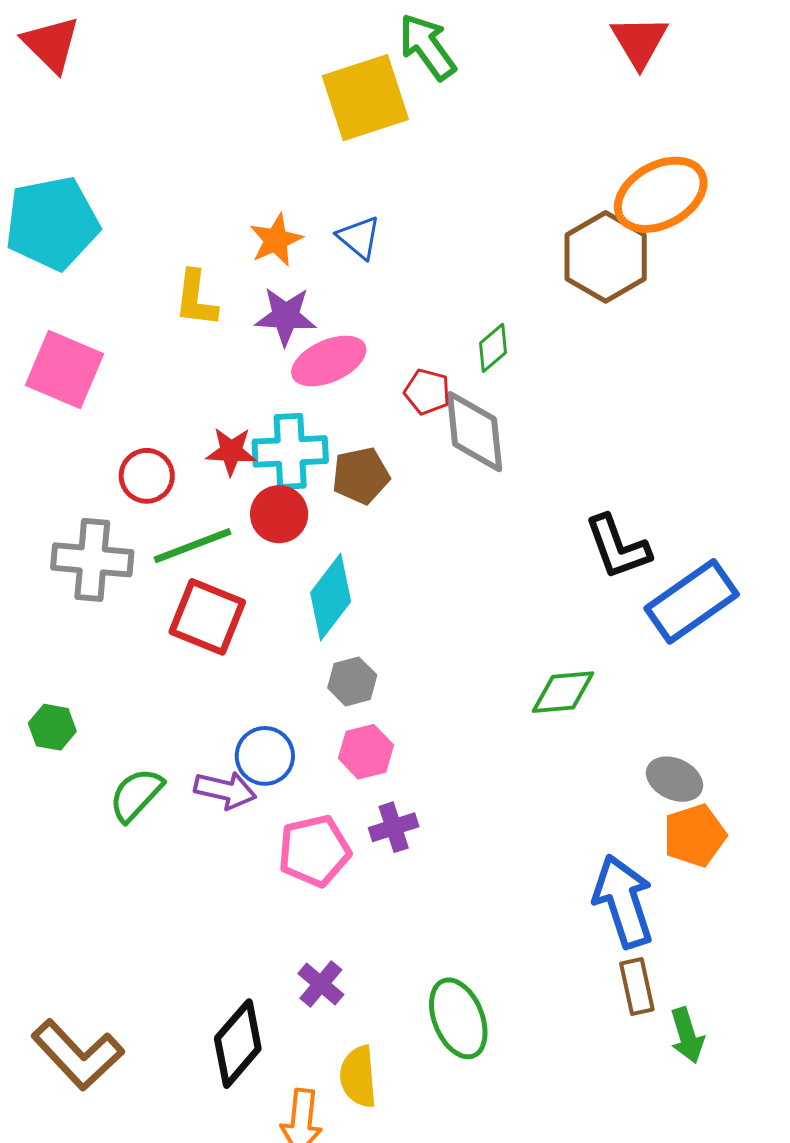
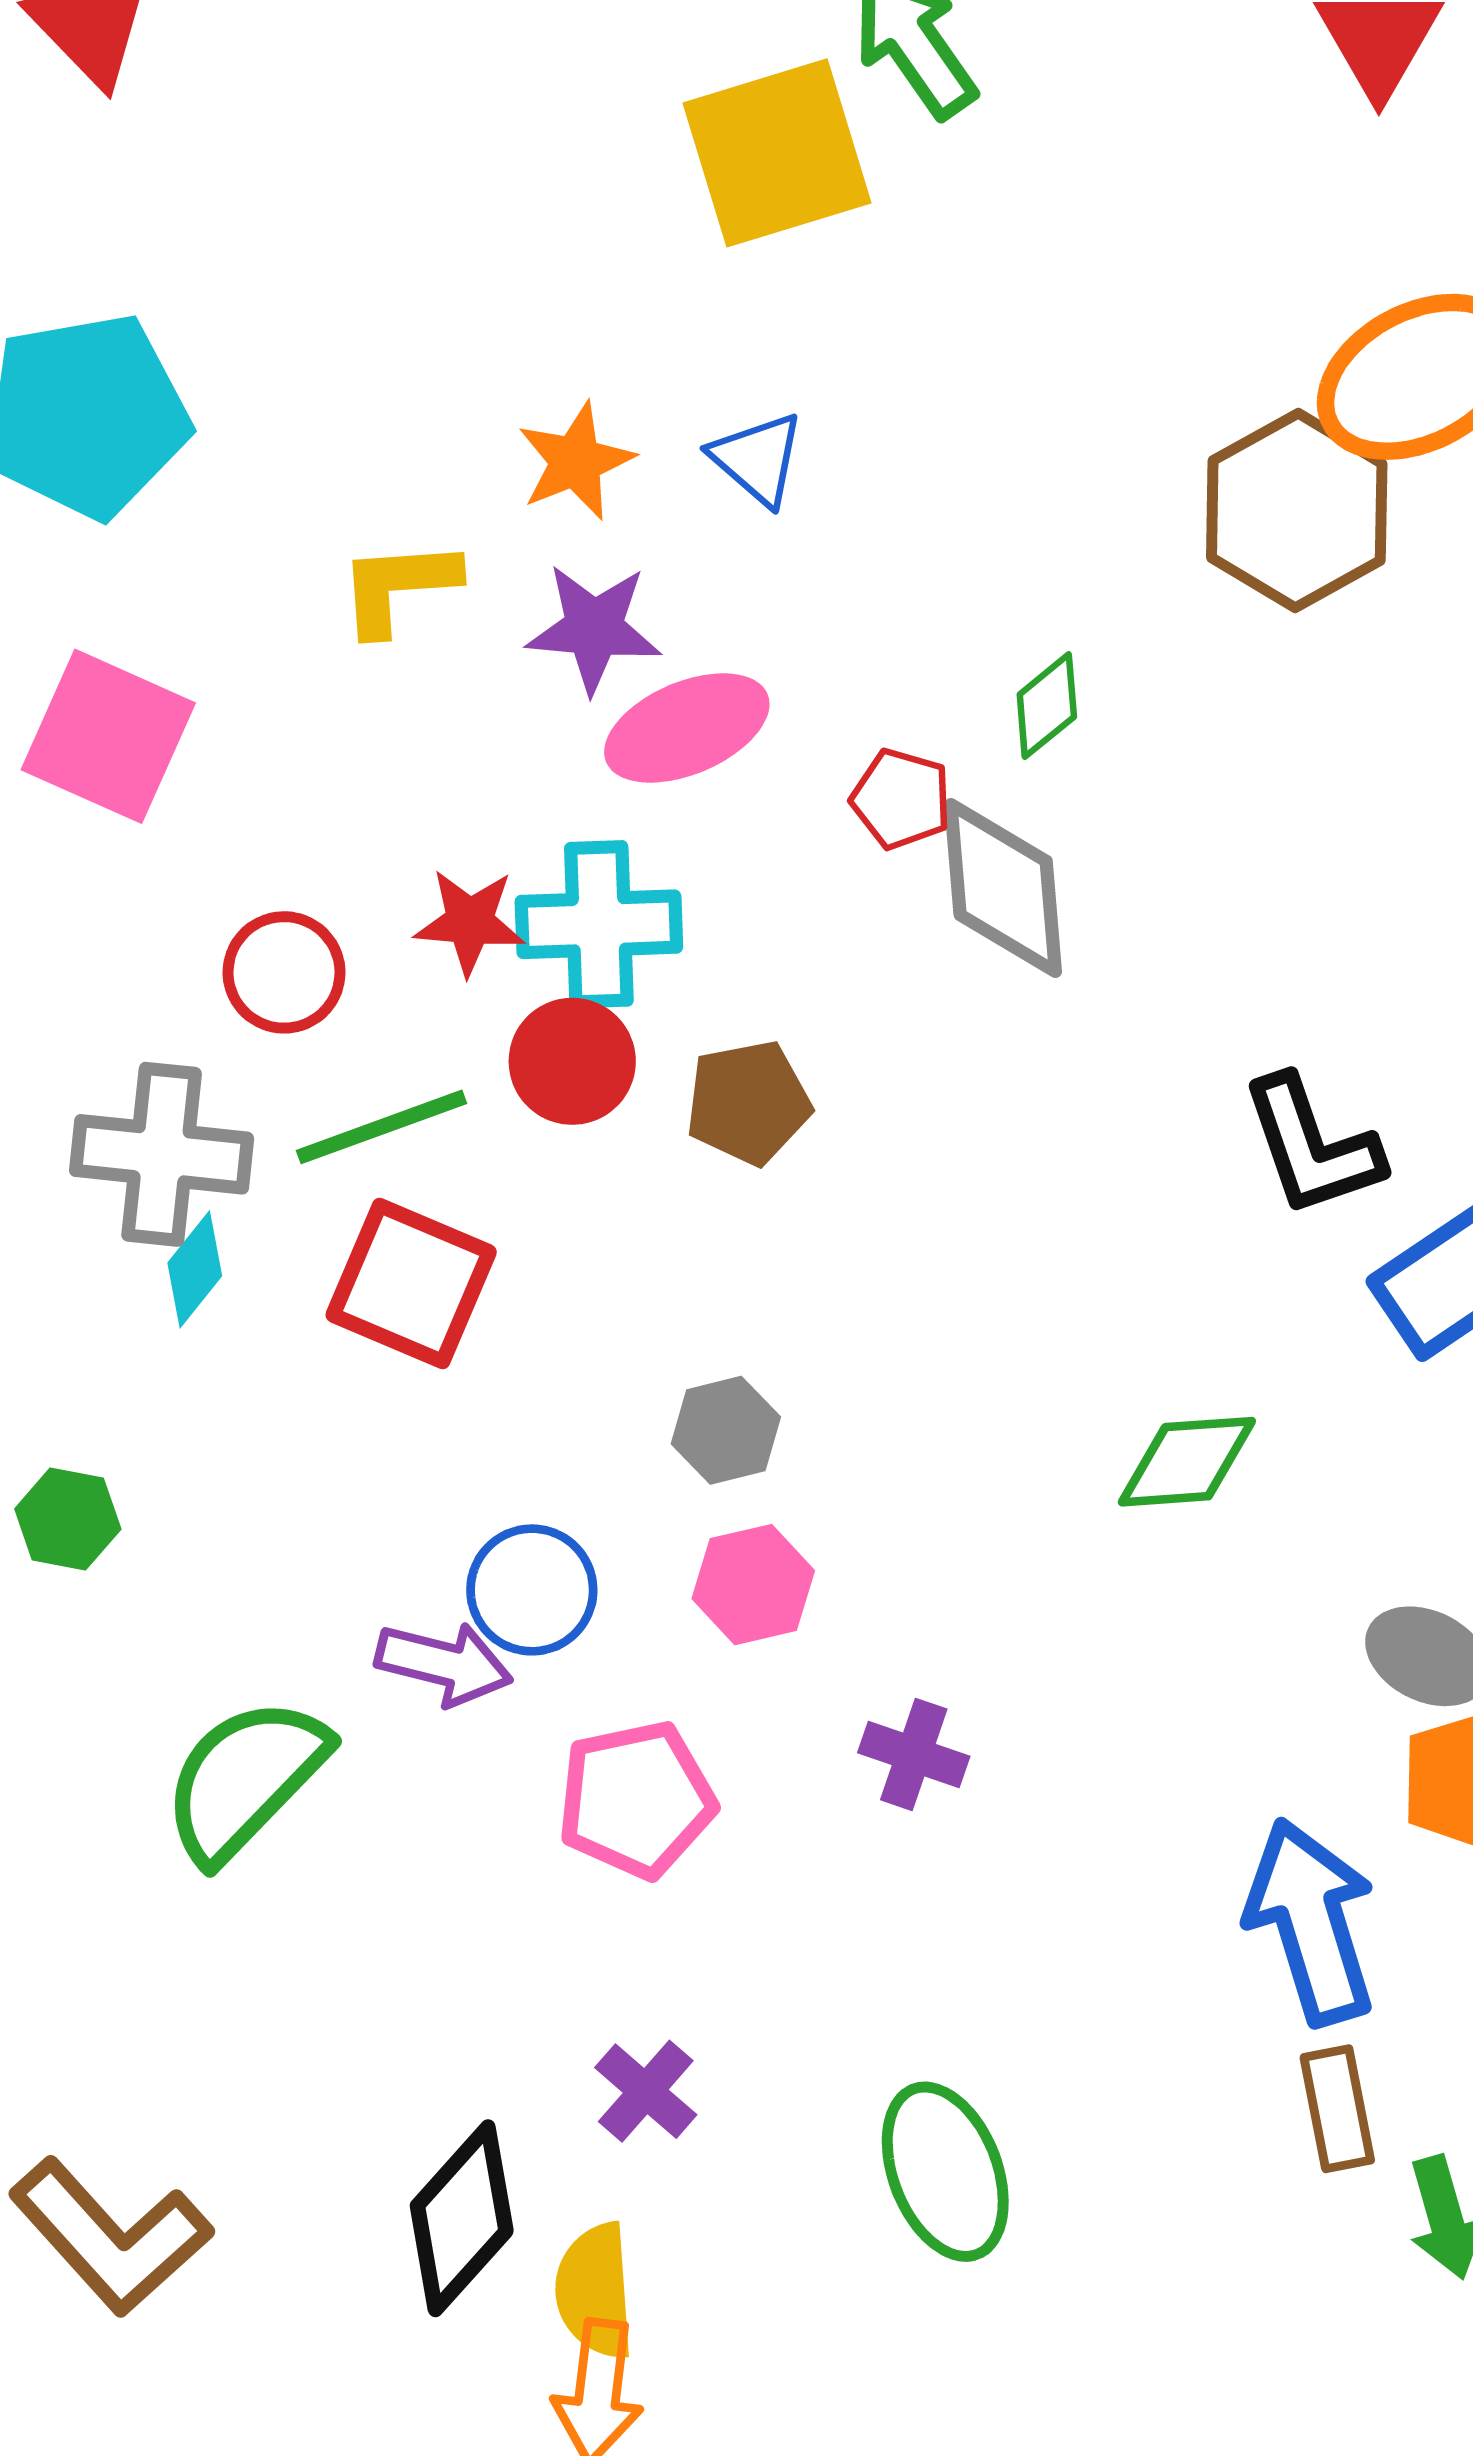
yellow L-shape: (196, 299) -> (398, 587), turned 78
brown pentagon: (361, 476) -> (748, 1103), moved
cyan diamond: (331, 597) -> (195, 1269), moved, size x0.6
green semicircle: (136, 795) -> (245, 1779), moved, size x1.4
purple cross: (394, 827) -> (914, 1754), moved, turned 36
yellow semicircle: (358, 1077) -> (595, 2291), moved

